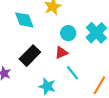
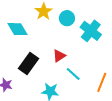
cyan circle: (68, 33) -> (67, 18), moved

